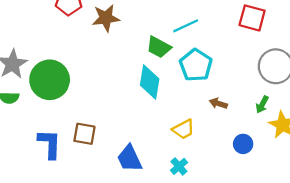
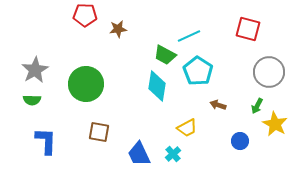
brown star: (106, 18) -> (118, 29), size x0.7
green circle: (50, 80) -> (86, 84), moved
blue L-shape: (50, 144) -> (46, 141), moved
cyan cross: (179, 166) -> (173, 154), moved

